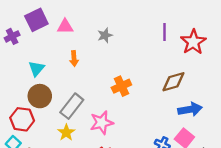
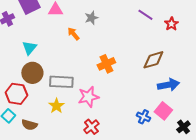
purple line: (165, 32) -> (145, 15), turned -56
red star: (193, 42) -> (171, 24), size x0.6
orange arrow: (74, 59) -> (73, 34), moved, turned 144
gray rectangle: (72, 106) -> (61, 82), turned 55

